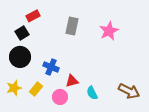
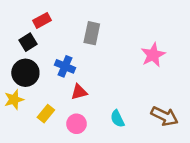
pink star: (109, 31) -> (153, 55), moved
blue cross: (51, 67) -> (65, 66), moved
red triangle: (72, 81) -> (79, 92), moved
yellow star: (14, 88) -> (14, 100), moved

